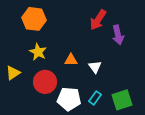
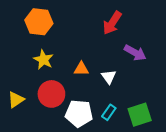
purple arrow: (118, 35) -> (135, 53), moved, turned -48
yellow triangle: (13, 73) -> (16, 100), moved

